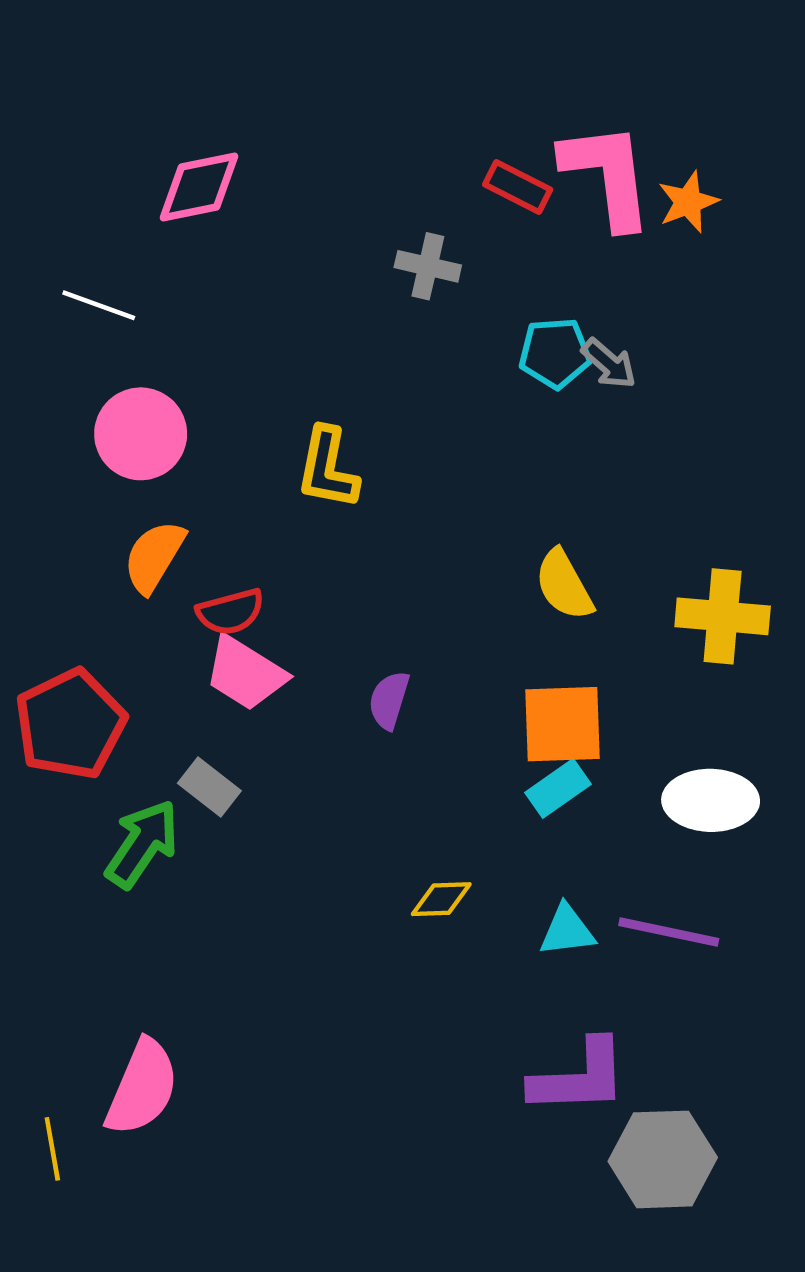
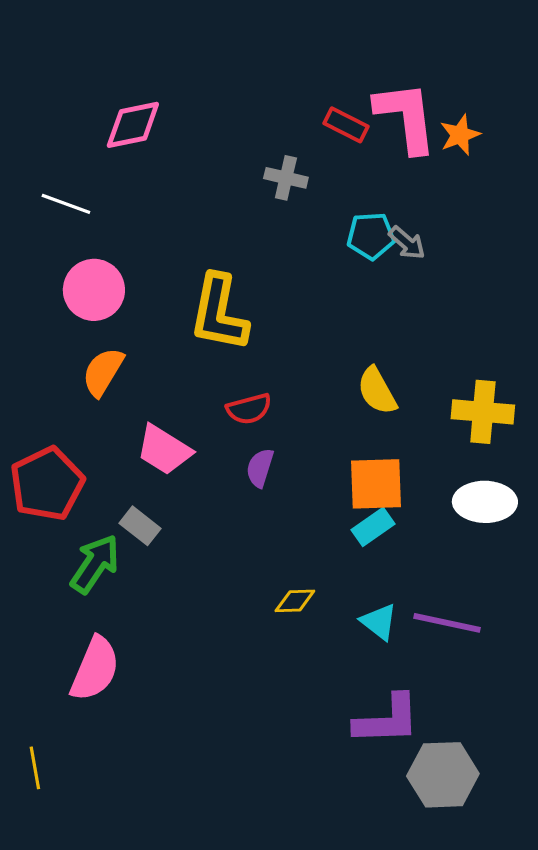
yellow L-shape: (328, 468) -> (219, 313), size x1.4
red semicircle: (230, 612) -> (249, 409), moved
white ellipse: (711, 800) -> (485, 502), moved
cyan triangle: (567, 931) -> (379, 622), turned 45
pink semicircle: (142, 1088) -> (95, 669), moved

